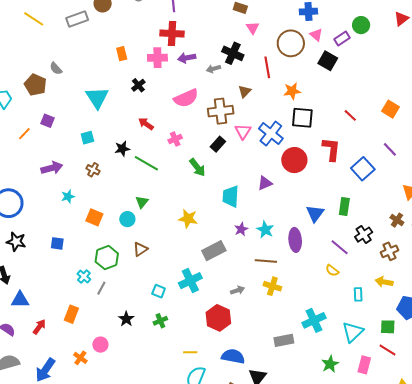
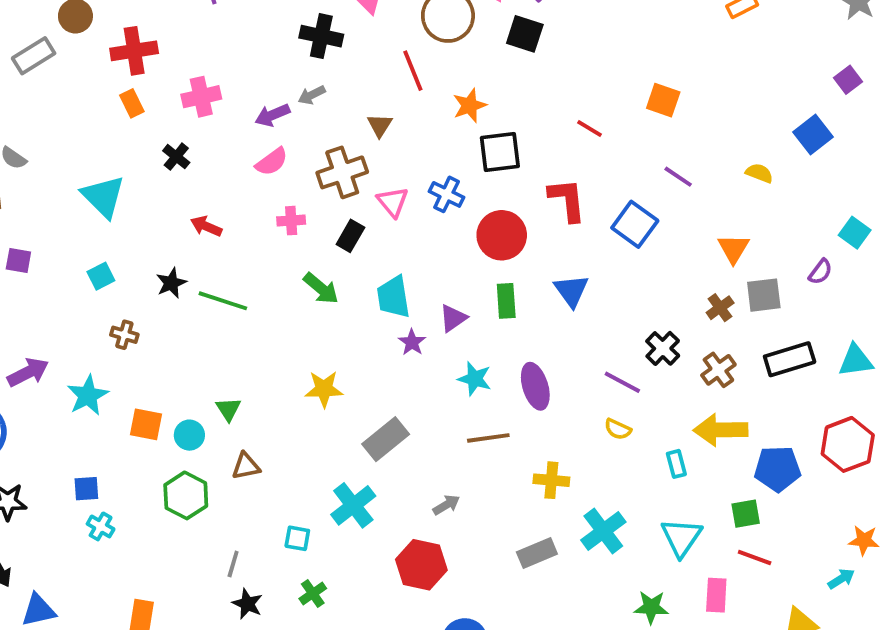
red cross: (172, 34) -> (134, 51), moved
black cross: (233, 53) -> (321, 36), moved
purple arrow: (187, 58) -> (272, 115), moved
pink semicircle: (186, 98) -> (272, 162), size x0.7
blue cross: (271, 133) -> (447, 194), size x0.7
pink cross: (175, 139) -> (291, 221), moved, turned 32
purple arrow: (52, 168) -> (28, 372), moved
purple triangle: (265, 183) -> (453, 318), moved
cyan star: (68, 196) -> (88, 395), size x1.5
cyan trapezoid: (231, 196) -> (393, 297), moved
green triangle: (142, 202) -> (228, 409), moved
green rectangle: (344, 207) -> (506, 301), moved
blue triangle: (315, 213) -> (571, 291), moved
cyan circle: (127, 219) -> (189, 435), moved
brown cross: (397, 220) -> (720, 308), turned 32
purple star: (241, 229) -> (412, 342), moved
brown triangle: (140, 249) -> (246, 466), turned 35
cyan cross: (84, 277) -> (101, 526), moved
yellow arrow: (384, 282) -> (721, 430), size x1.5
yellow cross: (272, 286) -> (551, 480), moved
gray line: (101, 288) -> (233, 564), moved
gray rectangle: (284, 340) -> (537, 553), moved
green star: (330, 364) -> (651, 607), turned -30

